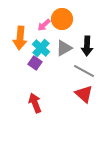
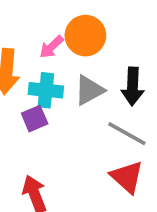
cyan cross: (41, 48) -> (46, 90), turned -36
purple square: (35, 63) -> (35, 119), turned 32

